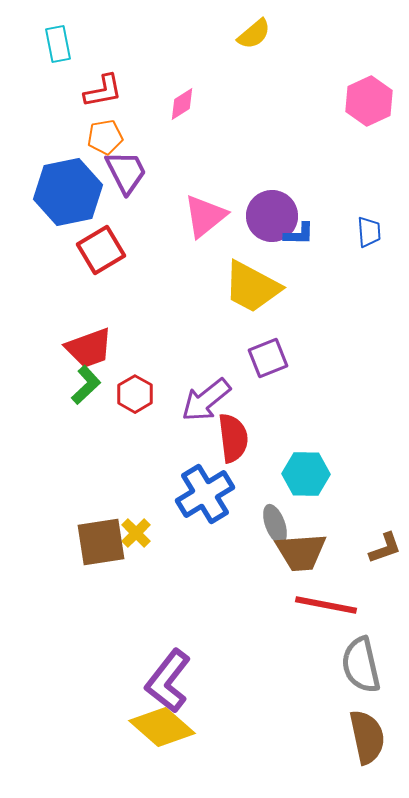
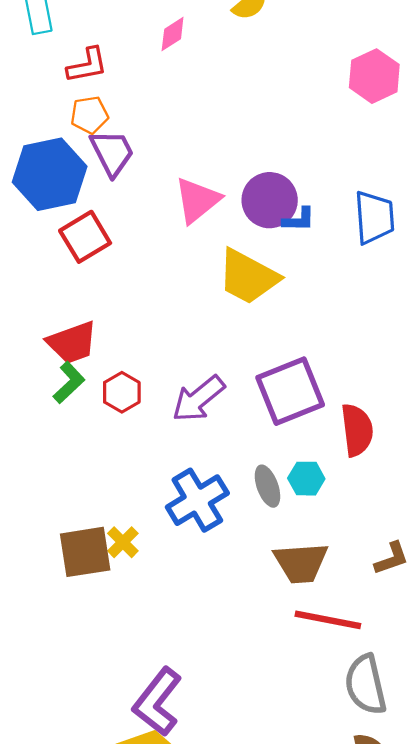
pink diamond: (182, 104) -> (173, 34), moved
blue trapezoid: (369, 232) -> (374, 217), size x1.6
purple square: (268, 358) -> (290, 391), moved, size x1.6
red semicircle: (233, 438) -> (357, 430), moved
cyan hexagon: (306, 474) -> (306, 479), size x0.7
gray ellipse: (275, 524) -> (267, 486), moved

